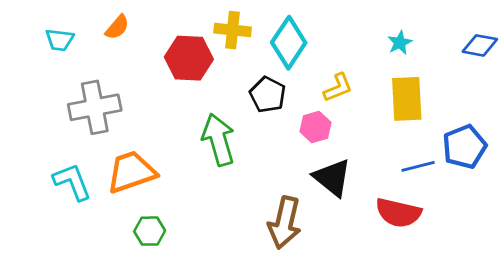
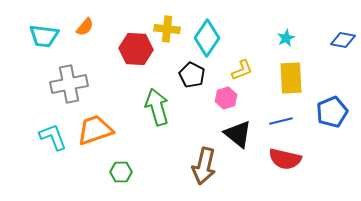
cyan trapezoid: (60, 40) -> (44, 36), size x1.4
blue line: (418, 166) -> (281, 121), moved
green hexagon: (150, 231) -> (121, 172), moved

